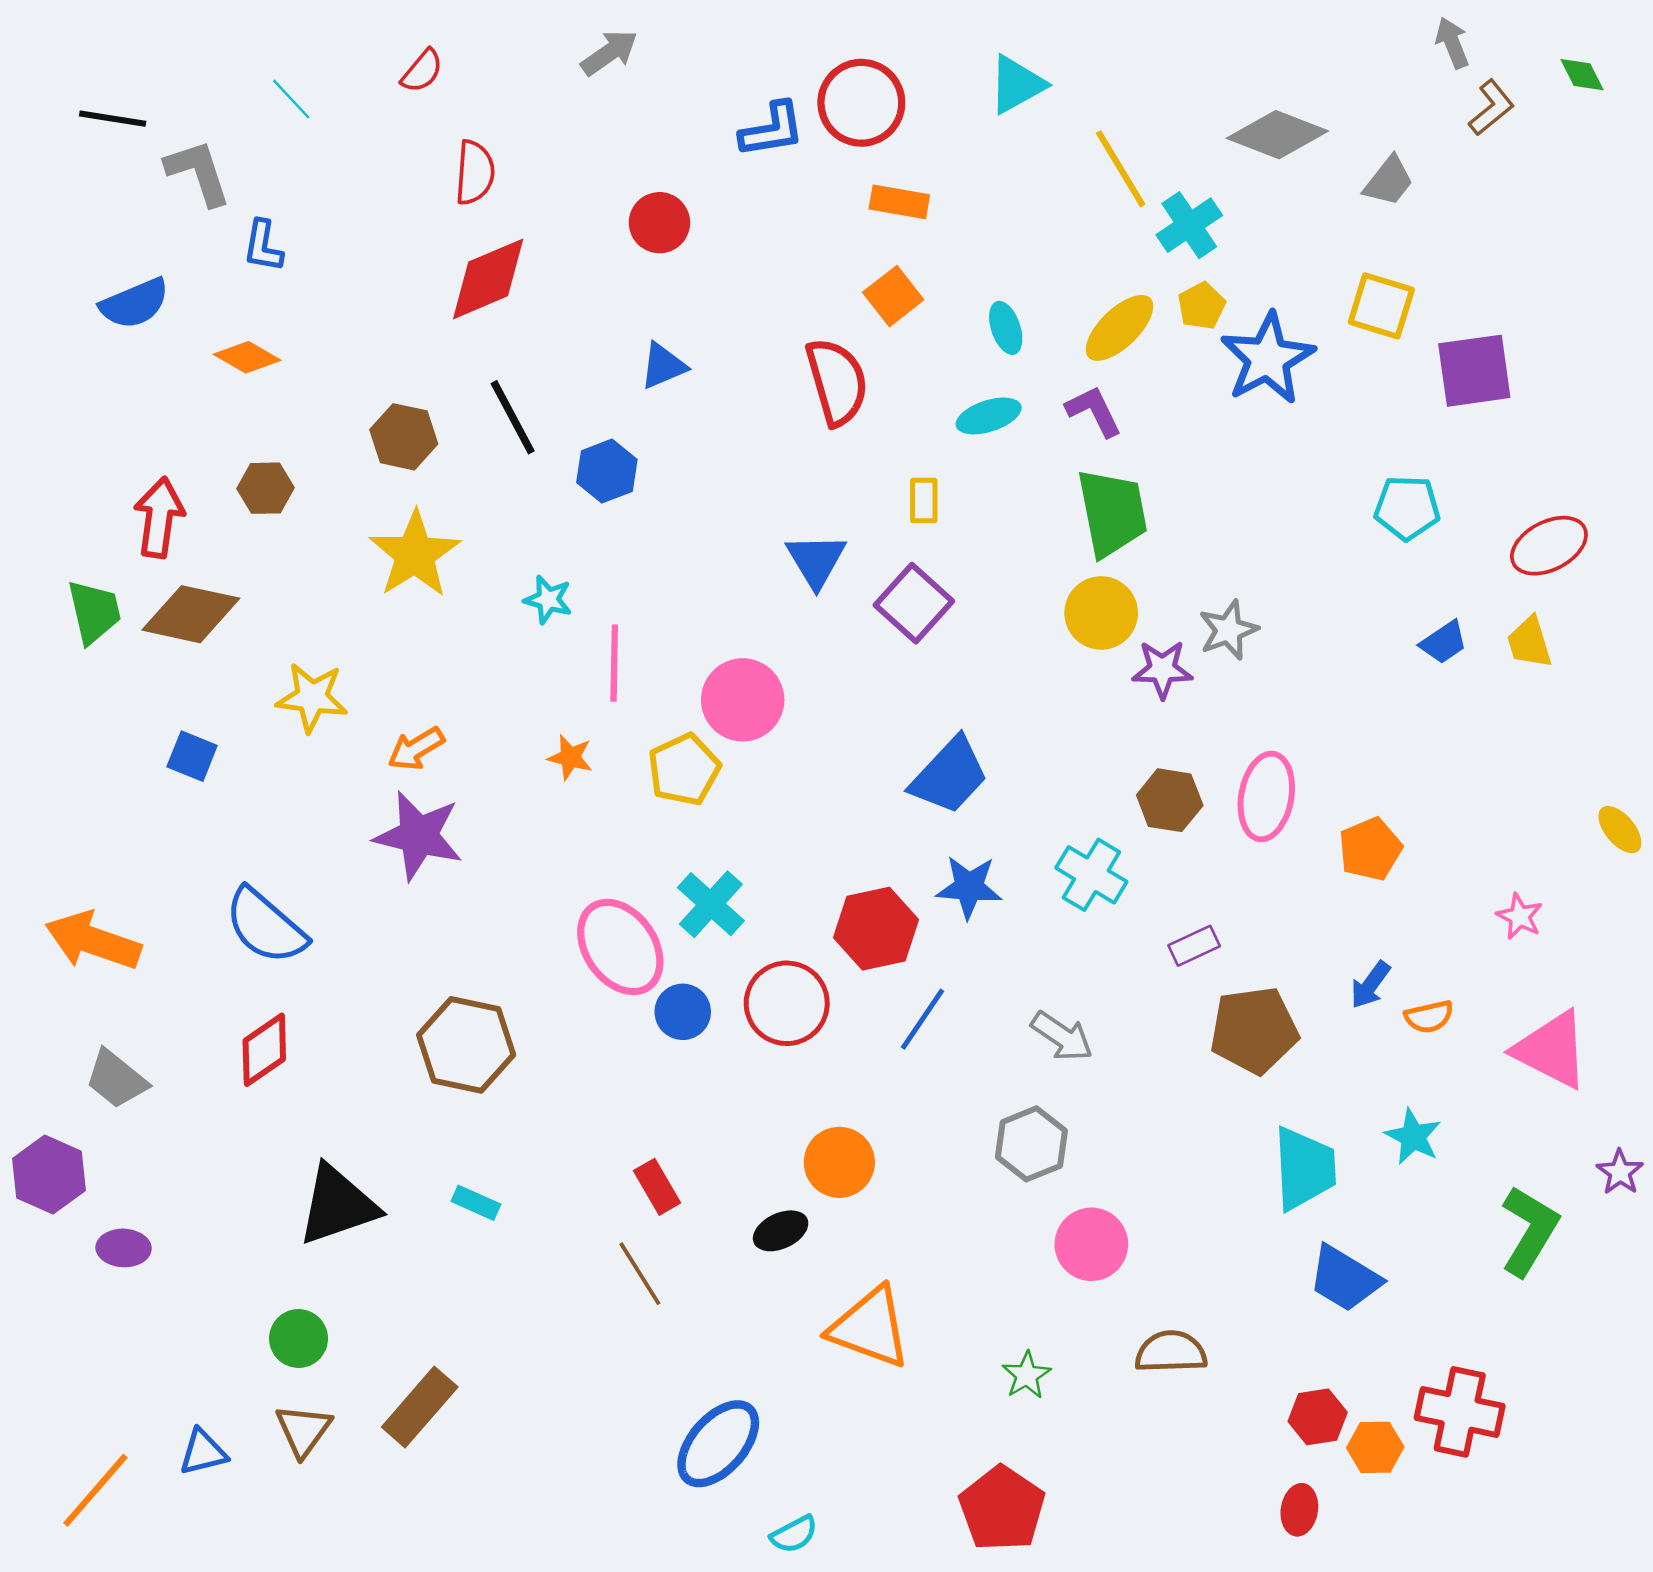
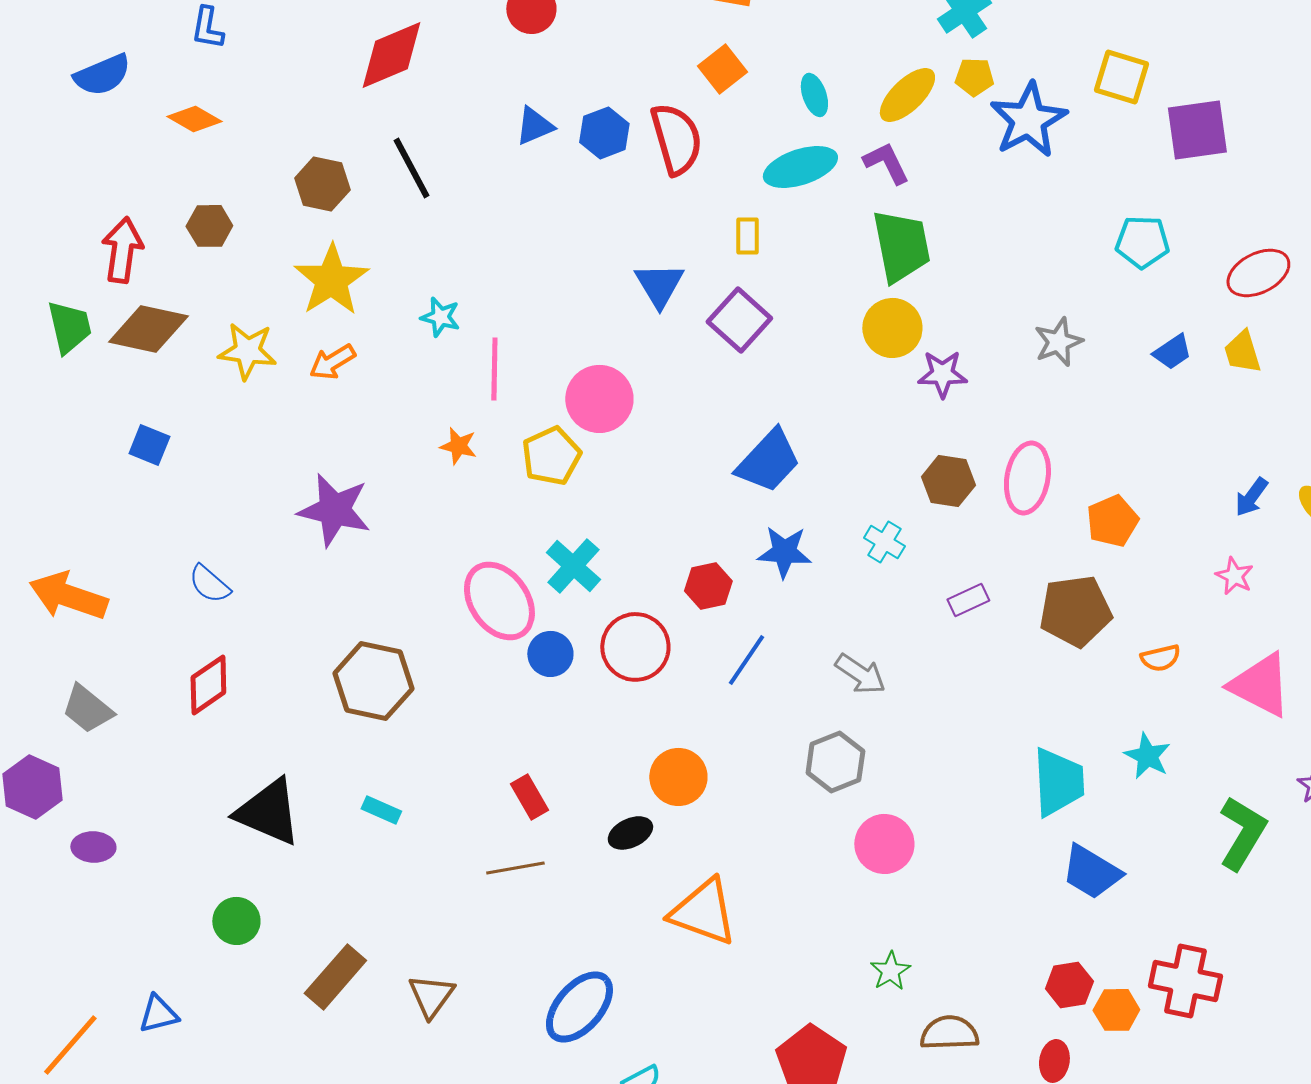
yellow pentagon: (1201, 306) -> (974, 77), turned 30
cyan ellipse: (989, 416) -> (800, 167), size x1.4
blue hexagon: (607, 471) -> (604, 133), moved
gray star: (1228, 630) -> (1058, 342), moved
yellow star: (312, 697) -> (247, 351), moved
orange arrow: (416, 749) -> (332, 362), moved
cyan cross: (1091, 875) -> (884, 542), size x0.7
blue semicircle: (266, 926) -> (209, 584), size x0.6
red hexagon: (876, 929) -> (708, 586), size x0.7
blue arrow: (1370, 985) -> (1251, 497), moved
brown pentagon: (1254, 1030) -> (1075, 611), moved
black triangle: (338, 1205) -> (268, 812), turned 42
brown line: (640, 1274) -> (515, 868), turned -68
brown semicircle: (1171, 1352) -> (949, 1033), moved
green star: (1027, 1375) -> (890, 971), moved
brown triangle: (303, 1430) -> (431, 996), moved

